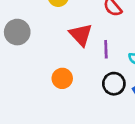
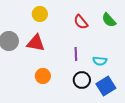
red triangle: (81, 35) -> (36, 43), moved, turned -36

